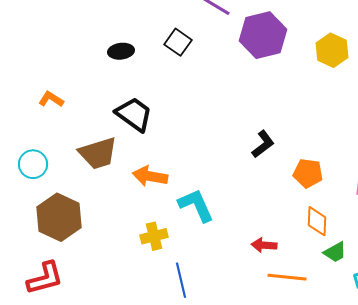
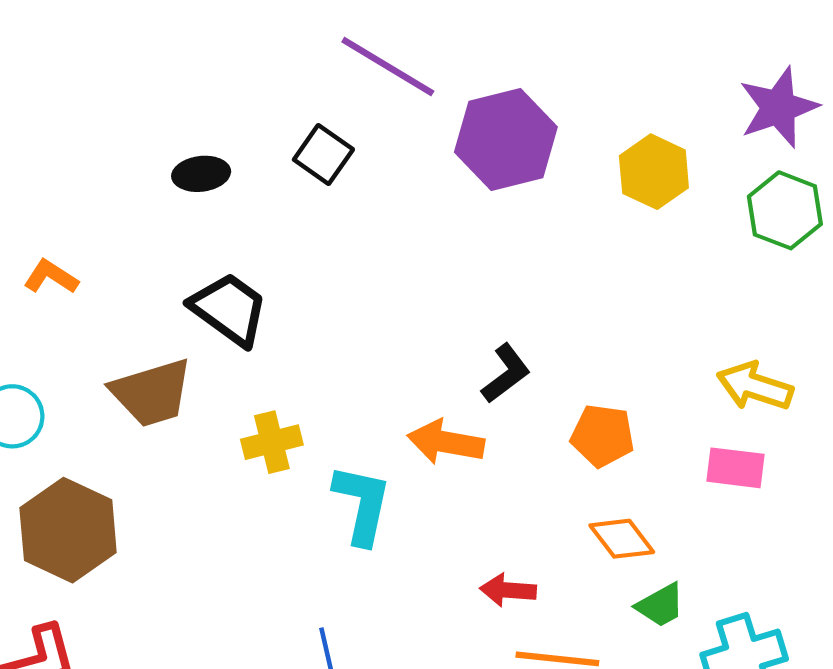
orange arrow: (150, 176) -> (446, 442), moved
cyan L-shape: (196, 205) -> (362, 504), turned 36
orange diamond: (317, 221) -> (622, 539), turned -40
yellow cross: (154, 236) -> (272, 442), moved

